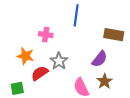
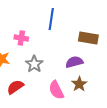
purple semicircle: (100, 59) -> (74, 62), turned -144
red semicircle: (40, 73) -> (15, 87), moved

